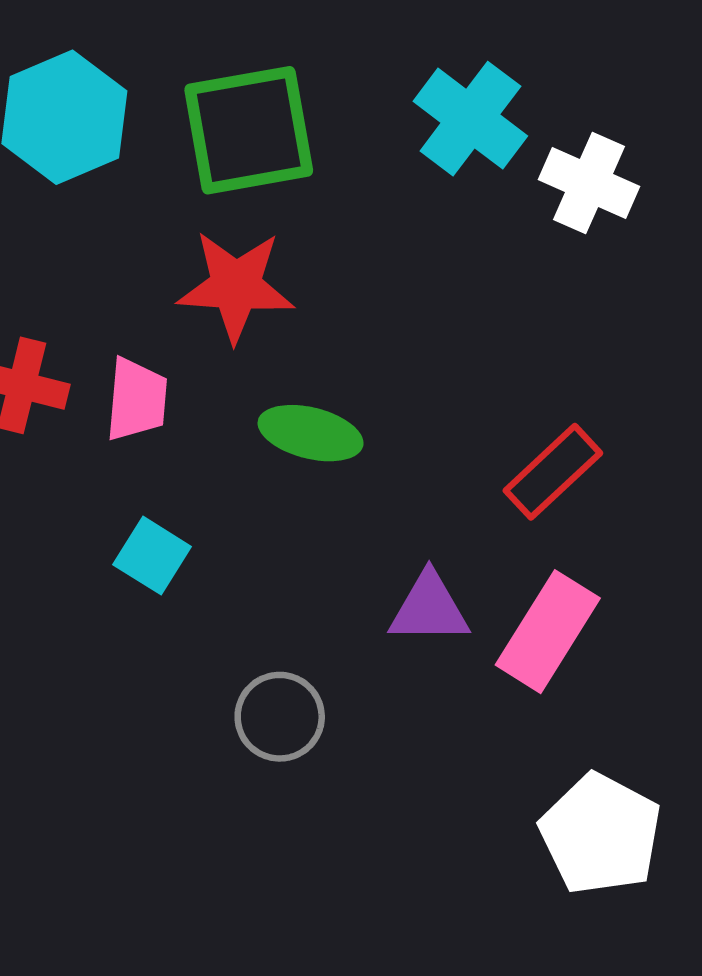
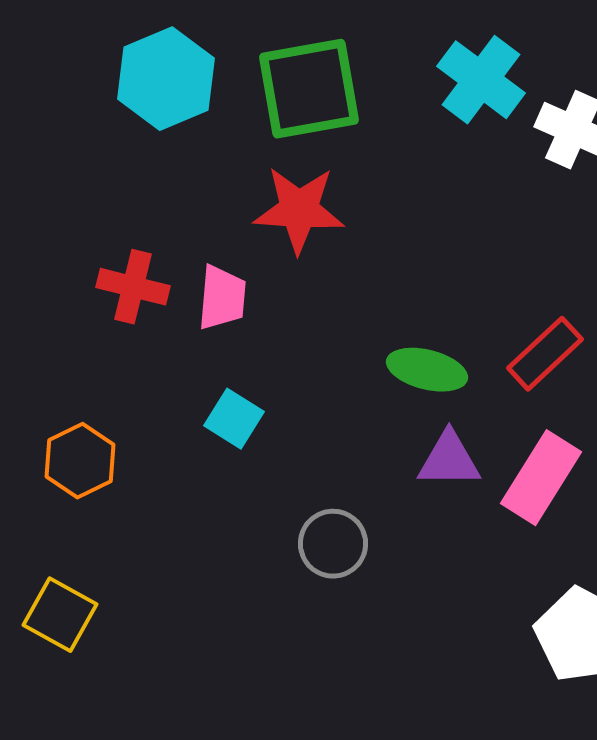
green ellipse: (311, 433) -> (427, 370), moved

